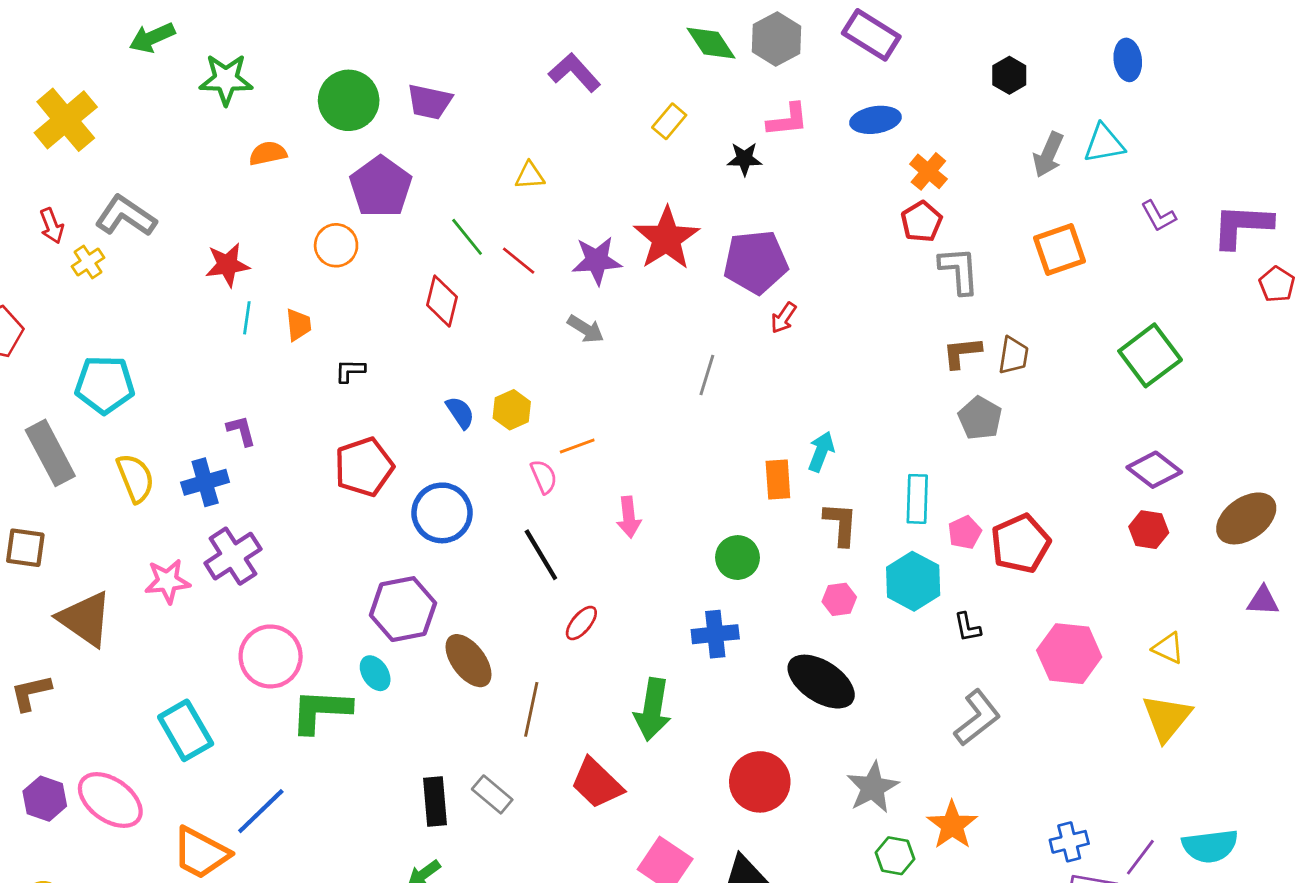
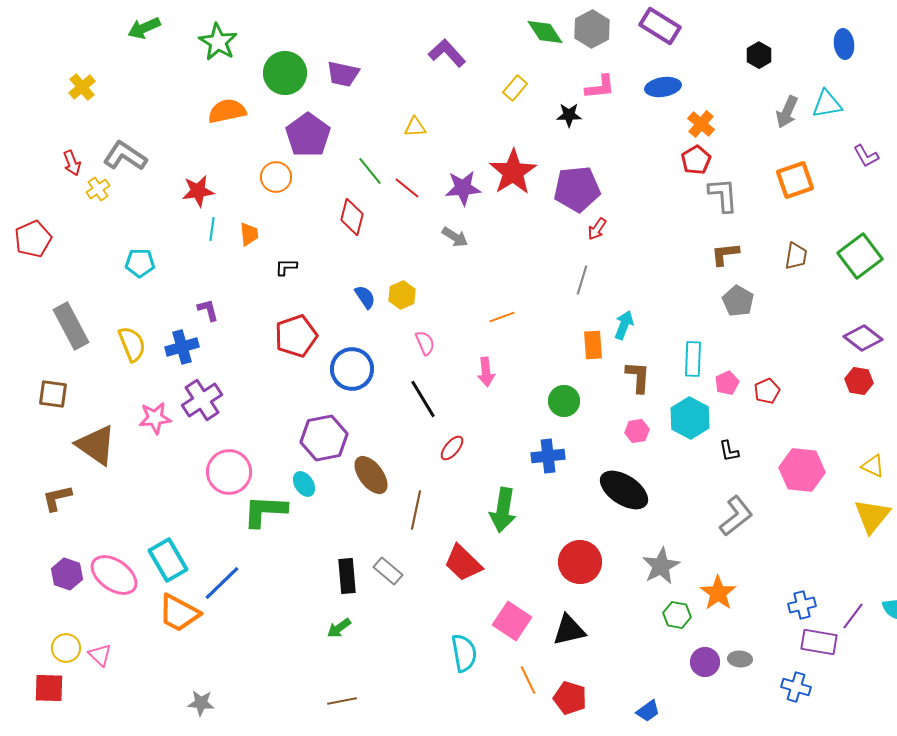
green star: (226, 79) -> (218, 42), moved, turned 30
yellow cross: (66, 120) -> (82, 87), size x0.6
orange semicircle: (268, 153) -> (227, 111), size x1.4
brown trapezoid: (1013, 355) -> (796, 256), moved
gray line: (707, 375) -> (582, 280), moved
cyan pentagon: (105, 385) -> (140, 263), moved, size x0.7
orange line: (577, 446) -> (502, 317), moved
red pentagon: (1020, 544) -> (767, 391), size x0.6
cyan rectangle: (186, 730) -> (168, 560), moved

